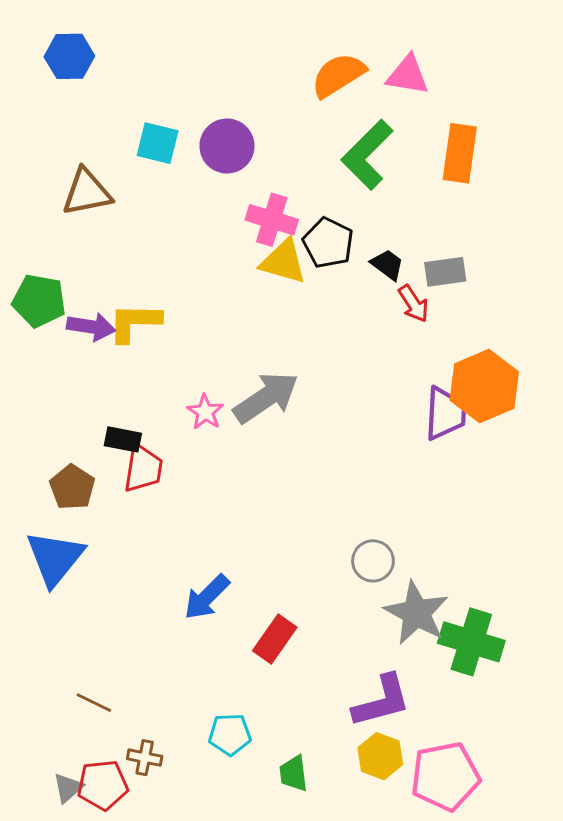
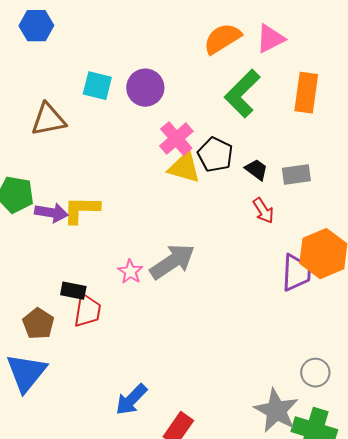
pink triangle: (408, 75) -> (270, 39), turned -36
pink cross: (272, 220) -> (176, 139), turned 32
red arrow: (413, 304) -> (263, 211), moved
gray circle: (373, 561) -> (315, 373), moved

